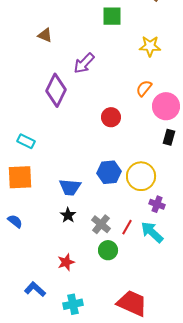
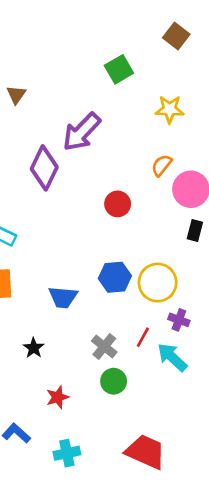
green square: (112, 16) -> (119, 69), turned -30
brown triangle: (45, 35) -> (16, 95), moved, turned 42
purple arrow: (84, 63) -> (82, 132), size x1.4
black star: (68, 215) -> (34, 348), moved
red line: (127, 227) -> (143, 337), moved

